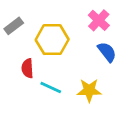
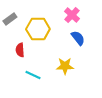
cyan line: (51, 88) -> (33, 75), moved

